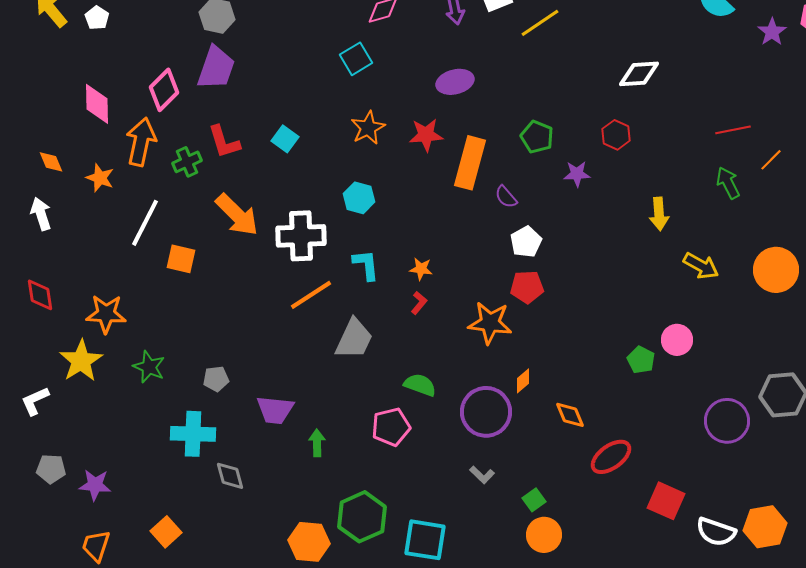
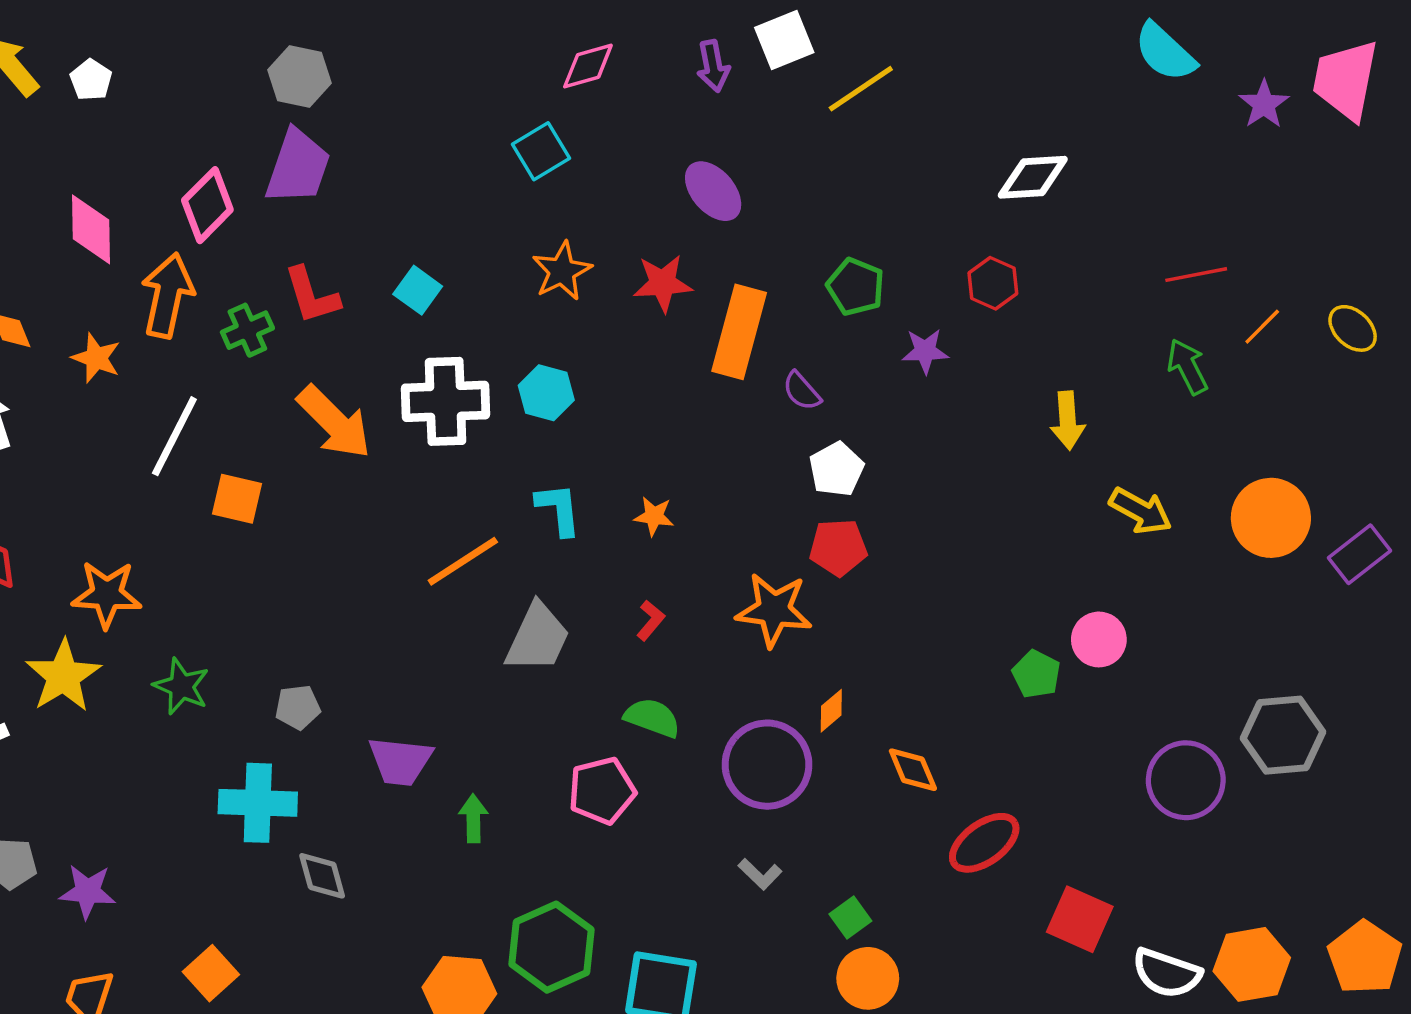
purple ellipse: (455, 82) -> (713, 191), turned 63
white cross: (301, 236) -> (445, 401), moved
red L-shape: (419, 303) -> (651, 620), moved

